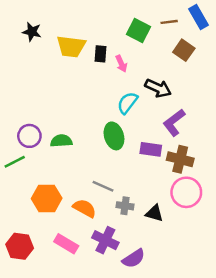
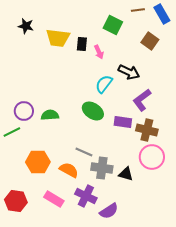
brown line: (169, 22) -> (138, 10), moved
green ellipse: (114, 136) -> (93, 111), turned -40
gray cross: (125, 206) -> (102, 168), size x1.5

